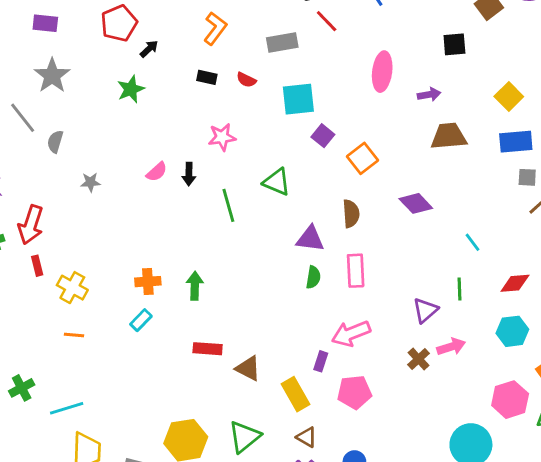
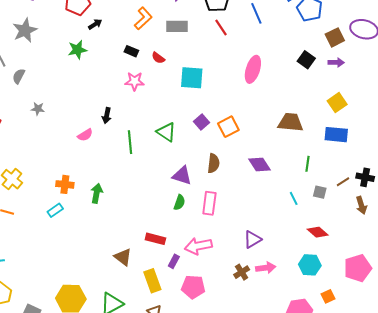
gray rectangle: (282, 42) -> (177, 26), moved
black square: (454, 44) -> (306, 60), turned 30
purple arrow: (429, 95) -> (336, 63), moved
purple square: (323, 136) -> (202, 122), moved
pink star: (222, 137) -> (135, 81), moved
pink semicircle: (157, 172) -> (85, 135), moved
gray square: (527, 177) -> (320, 192), moved
red diamond: (515, 283) -> (318, 232), turned 35
green line: (460, 289) -> (307, 164), moved
red rectangle: (208, 349) -> (155, 239), moved

